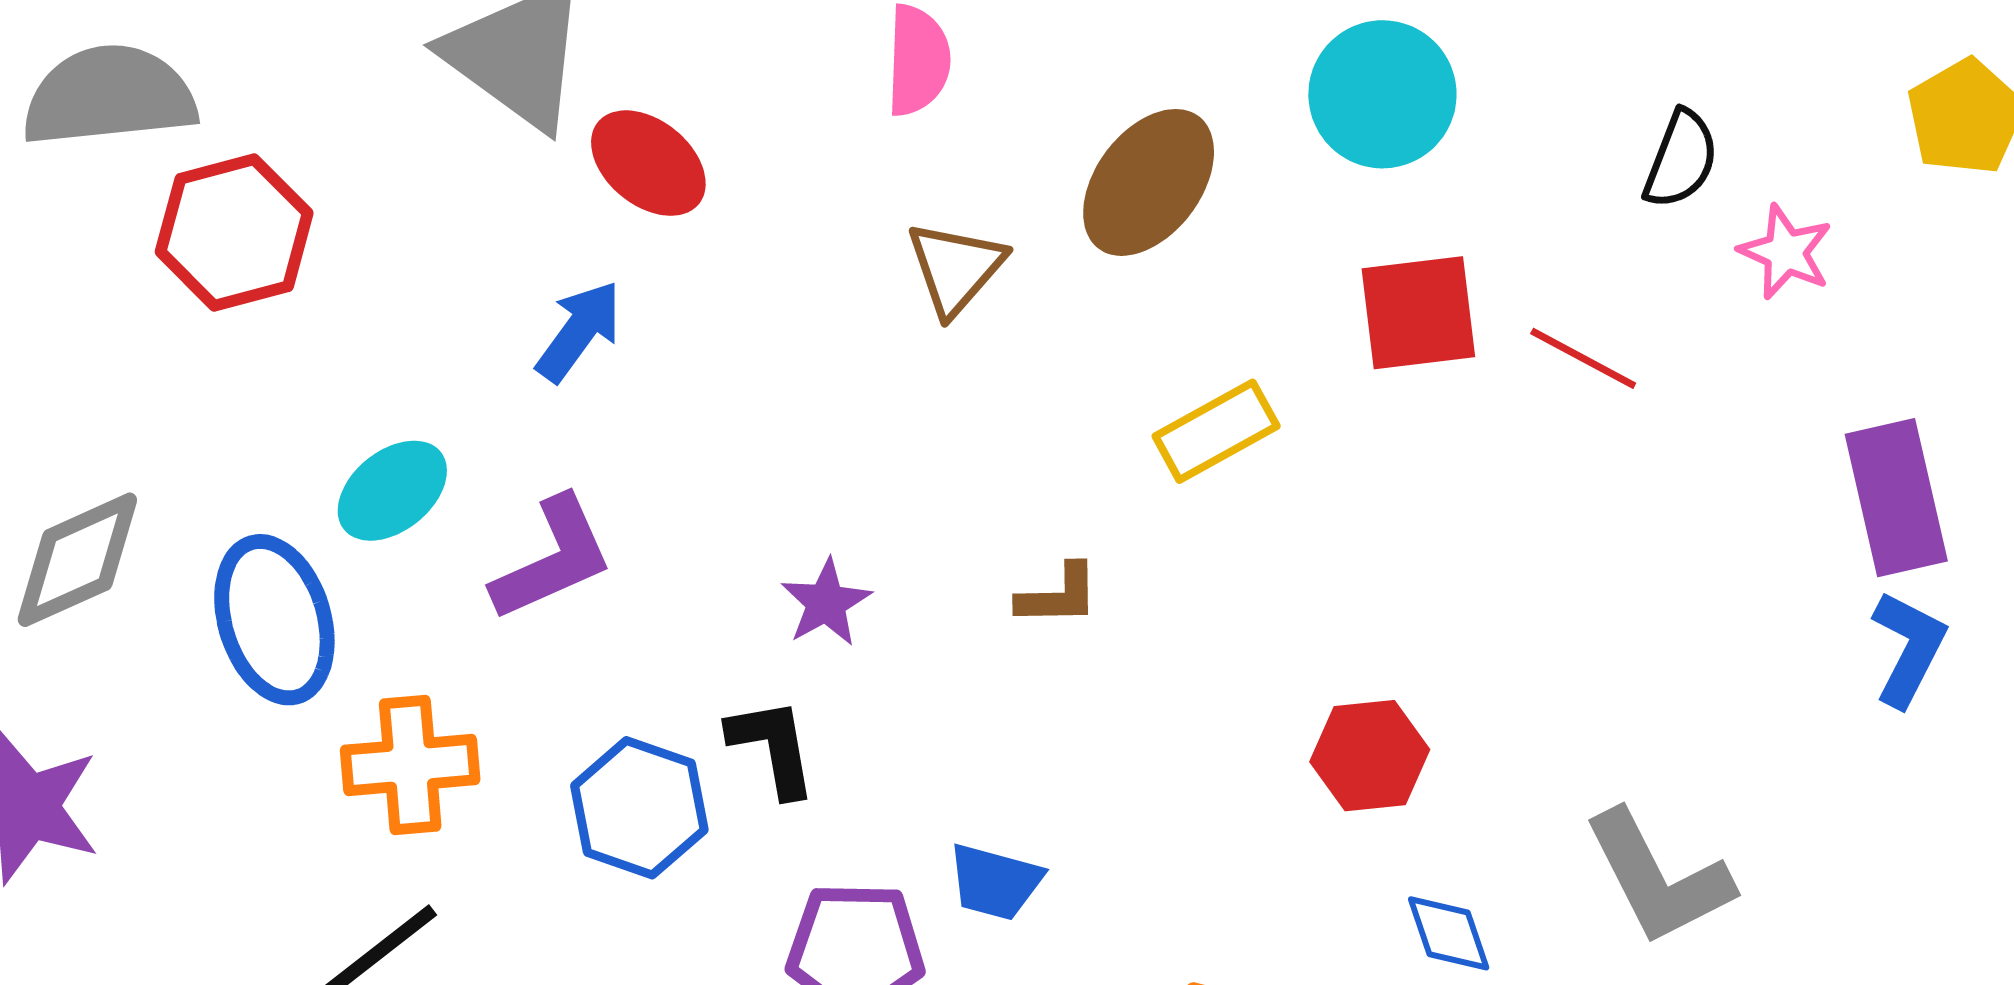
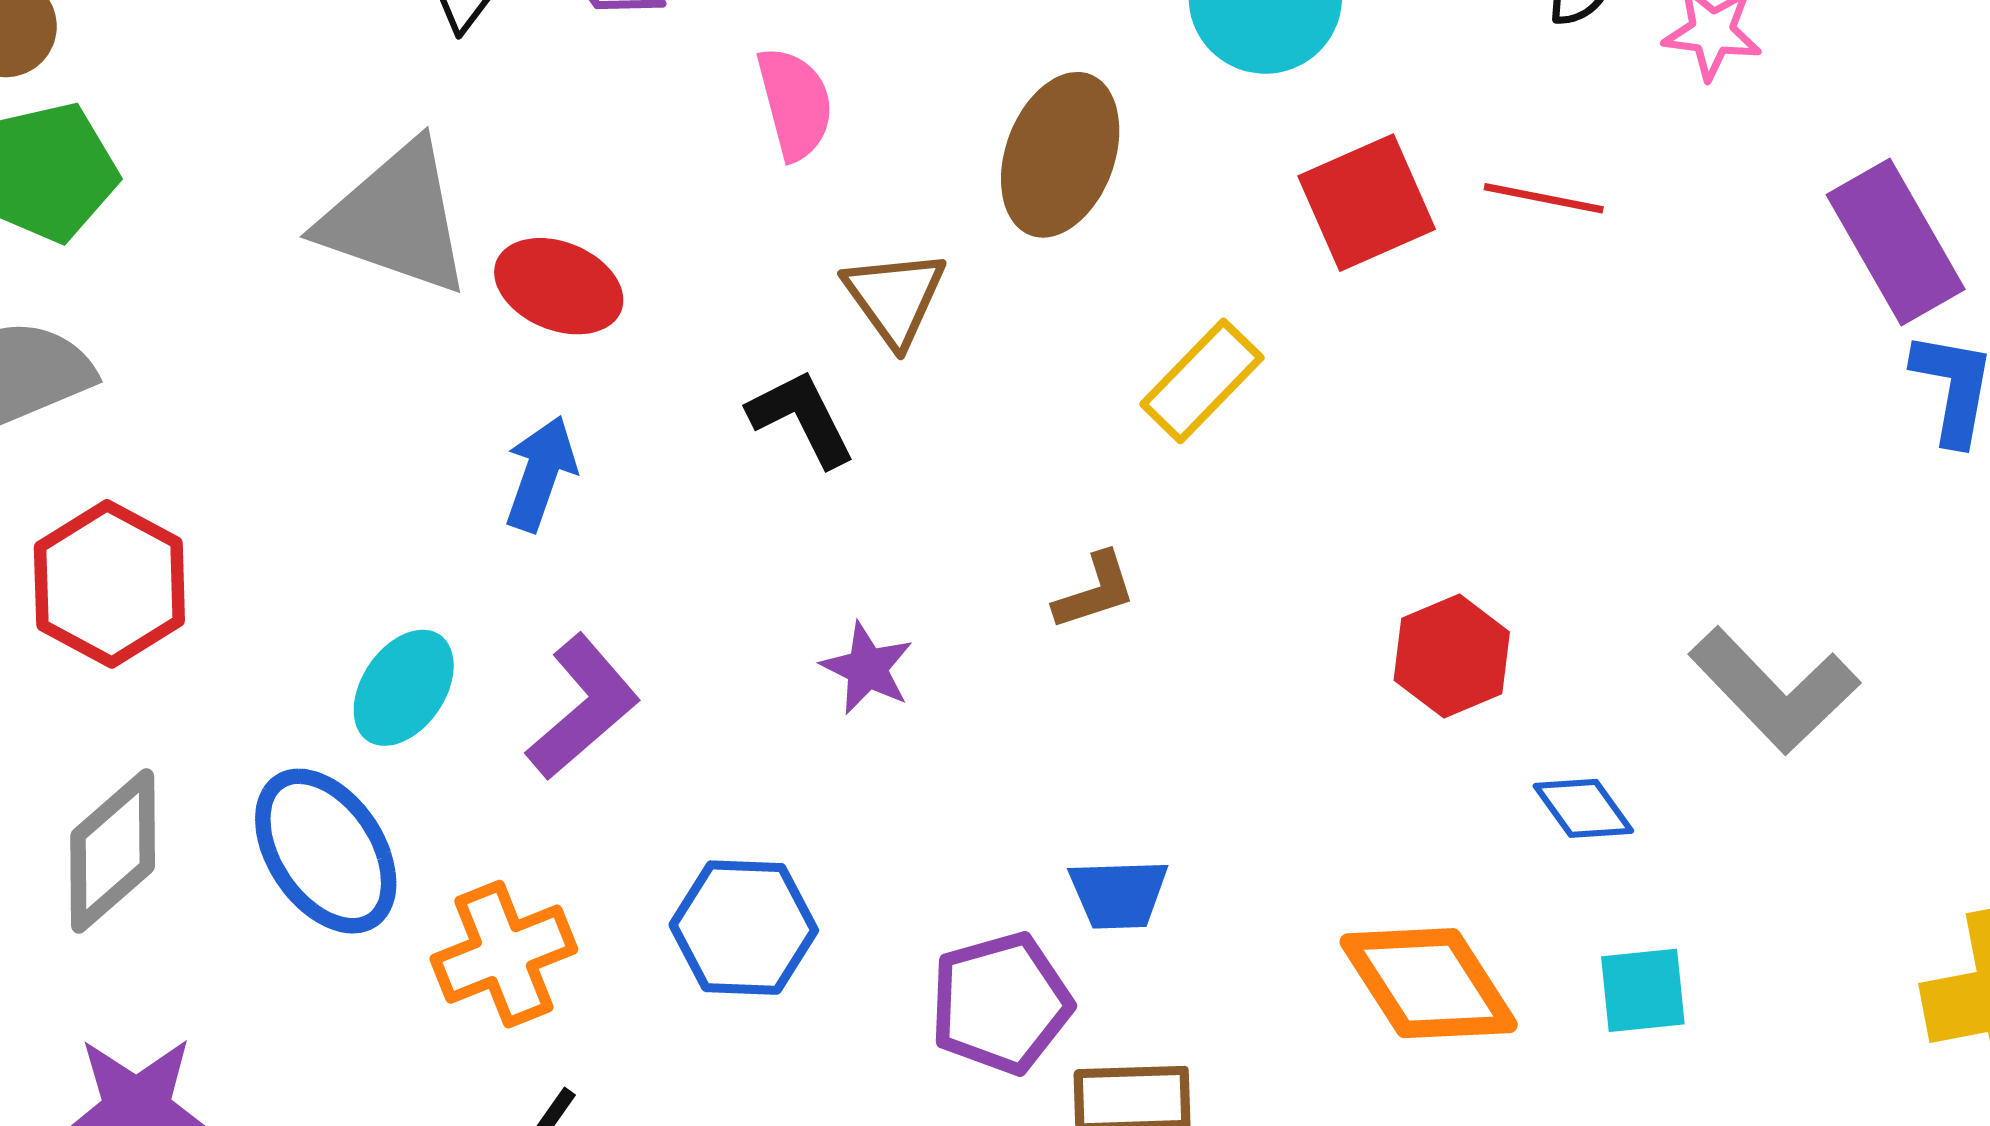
red hexagon: (234, 232) -> (109, 584), moved
black L-shape: (773, 747) -> (801, 418), moved

